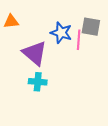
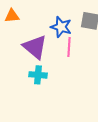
pink line: (79, 40) -> (69, 47), moved

